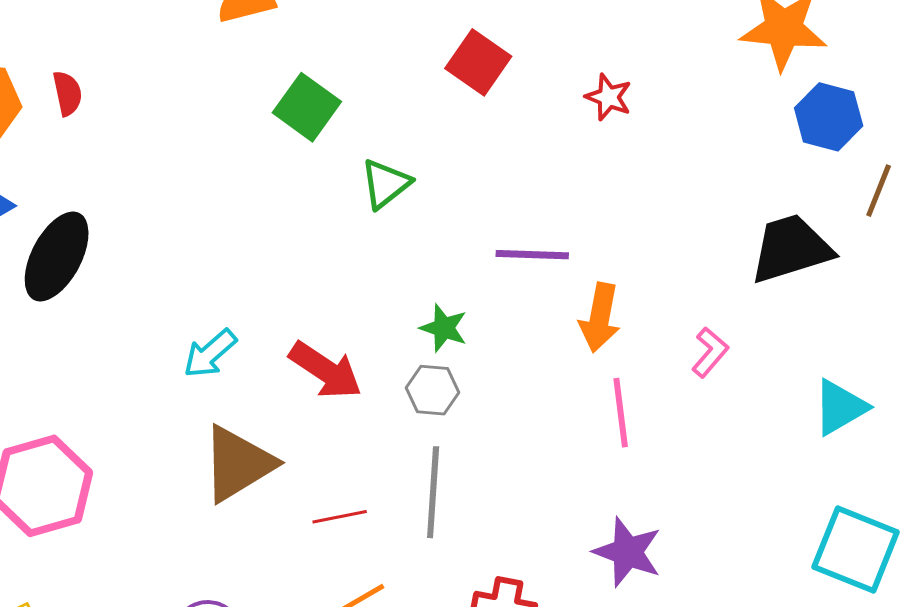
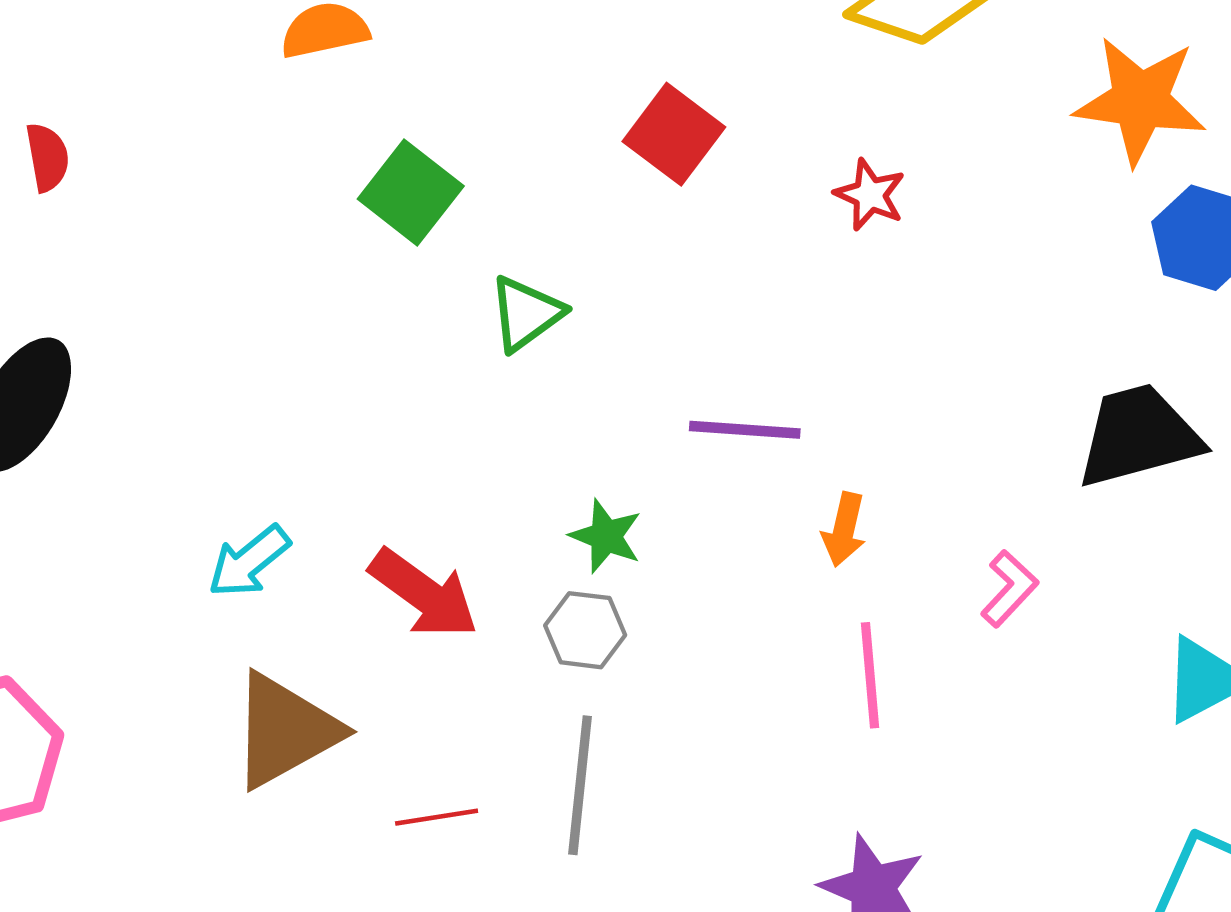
orange arrow: (600, 318) -> (844, 530), size x0.7

